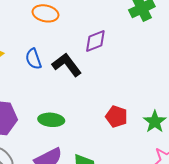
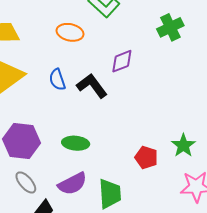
red pentagon: (117, 117) -> (146, 158), moved

